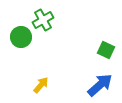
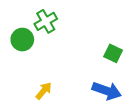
blue arrow: (100, 85) -> (107, 91), turned 60

